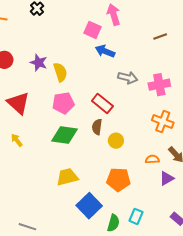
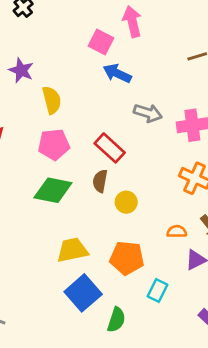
purple star: (39, 63) -> (21, 70), moved
yellow trapezoid: (67, 177) -> (72, 250), moved
cyan rectangle: (136, 216) -> (157, 291), moved

